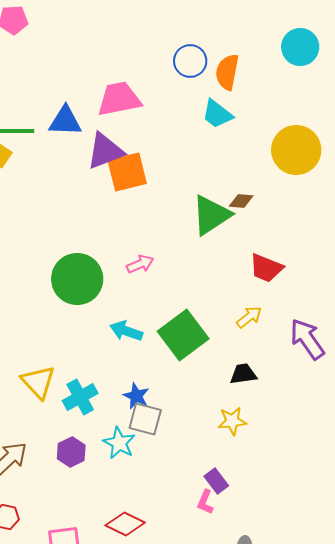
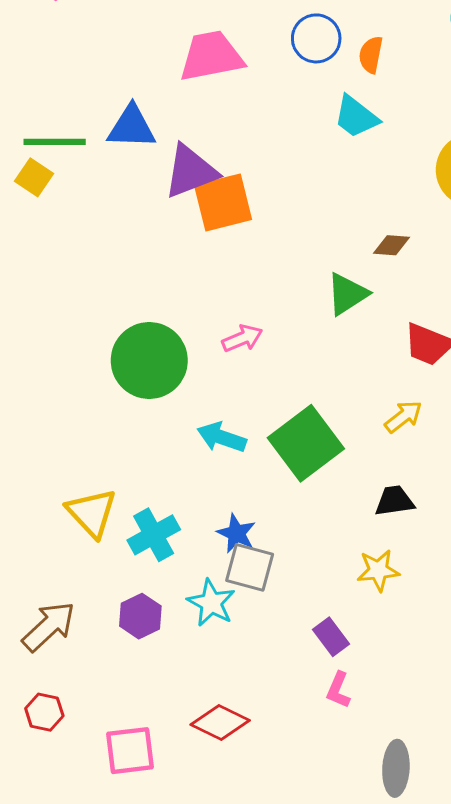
orange semicircle: (227, 72) -> (371, 55), size x0.7
pink trapezoid: (119, 99) -> (211, 56), moved
green triangle: (211, 215) -> (347, 294), moved, size x0.7
purple rectangle: (216, 481) -> (331, 637), moved

